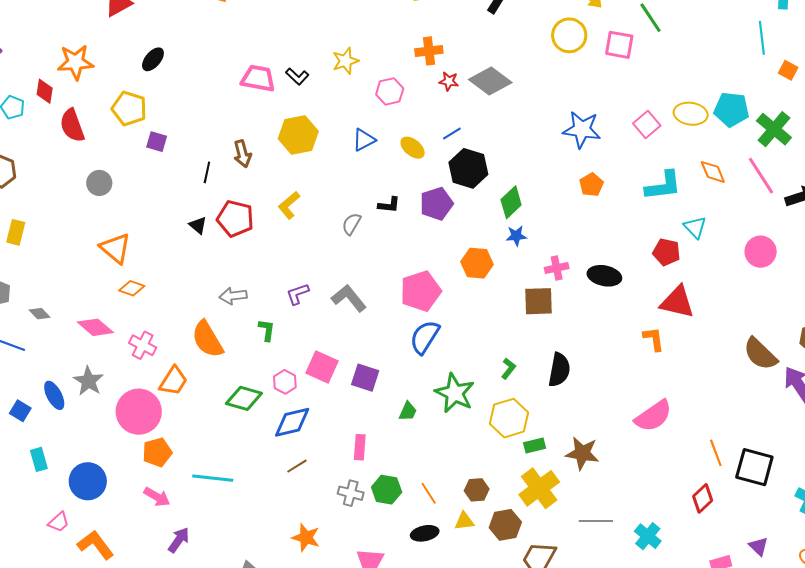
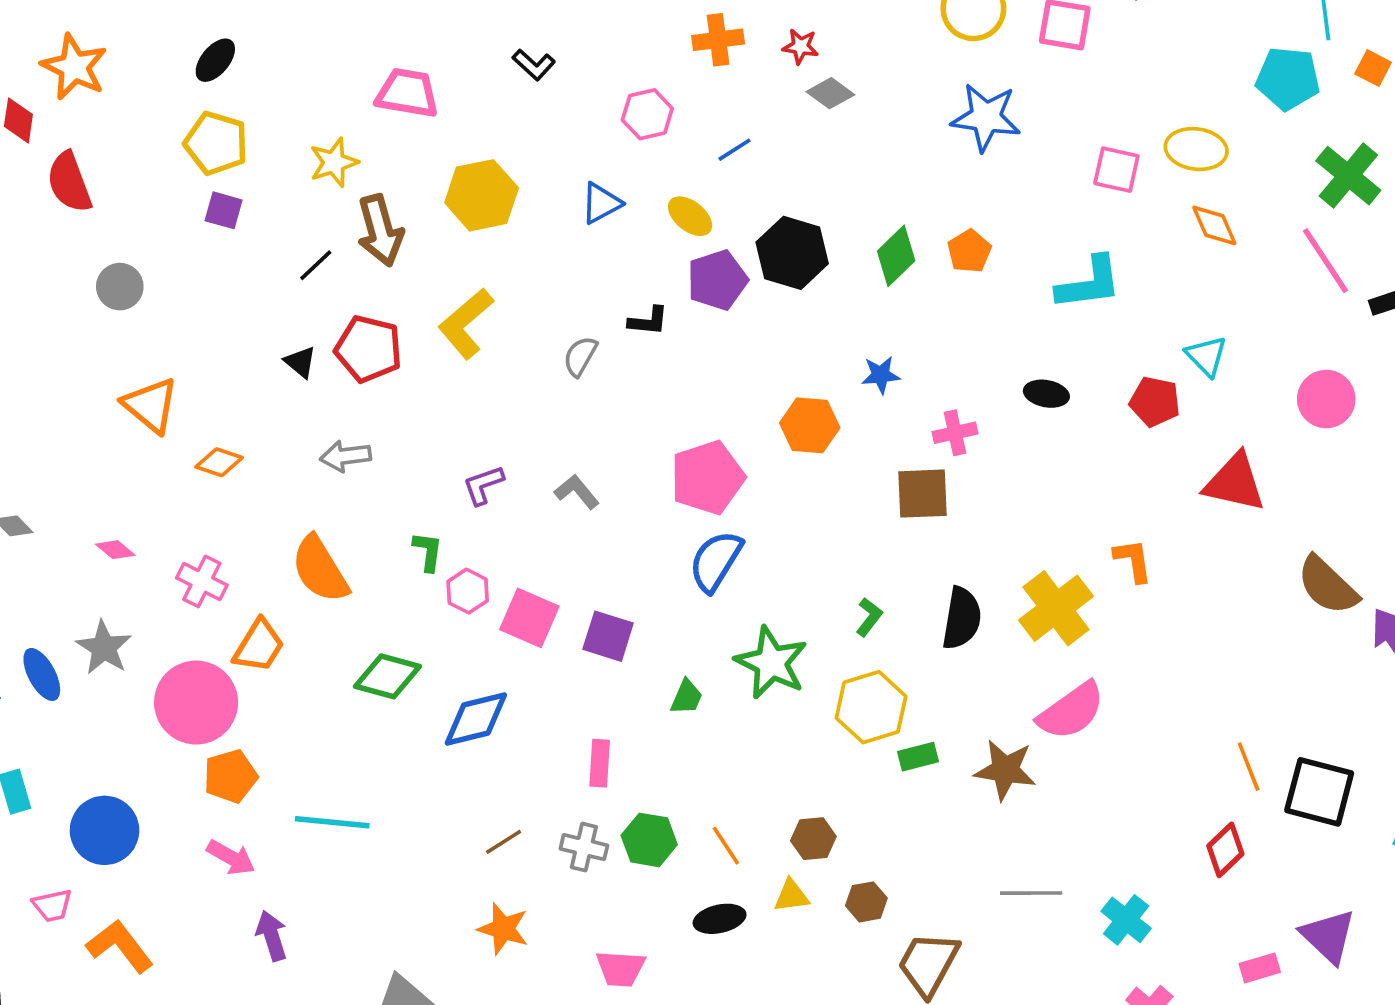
yellow star: (345, 61) -> (334, 162), moved
orange star: (76, 62) -> (74, 67), turned 30
black L-shape: (297, 76) -> (534, 65), moved
red star: (449, 81) -> (800, 46), moved
gray diamond: (490, 81) -> (830, 93), size x0.6
yellow pentagon: (129, 109) -> (216, 143), moved
cyan pentagon: (731, 109) -> (1288, 78), moved
pink square: (647, 125) -> (1116, 170), turned -36
blue star: (582, 130) -> (986, 117), moved
blue line: (452, 133) -> (734, 150), moved
brown arrow: (242, 154) -> (380, 231), size x1.4
black line: (207, 172) -> (316, 265), turned 35
orange diamond: (713, 172) -> (1214, 225), moved
orange pentagon: (591, 185) -> (969, 251), moved
cyan L-shape: (663, 186) -> (1089, 283), moved
green diamond: (511, 202) -> (896, 256), moved
purple pentagon: (436, 204) -> (717, 280), moved
yellow L-shape: (289, 205) -> (466, 324), size x1.4
black ellipse: (604, 276) -> (1046, 394), moved, size x0.7
orange diamond: (132, 288) -> (219, 462), moved
gray arrow: (233, 296) -> (346, 456), moved
gray L-shape: (349, 298) -> (577, 492), size x0.7
red triangle: (677, 302) -> (1235, 483), moved
pink diamond: (95, 327) -> (115, 550), size x0.6
pink hexagon: (285, 382) -> (468, 591), moved
pink semicircle: (653, 416) -> (1071, 711), moved
brown line: (297, 466) -> (504, 842), moved
yellow cross: (539, 488) -> (1056, 608), moved
pink trapezoid: (59, 522) -> (52, 906), turned 30
brown hexagon: (505, 525) -> (866, 902), size x0.7
purple arrow: (179, 540) -> (272, 936), turned -52
purple triangle: (759, 546) -> (1328, 936), size x1.6

